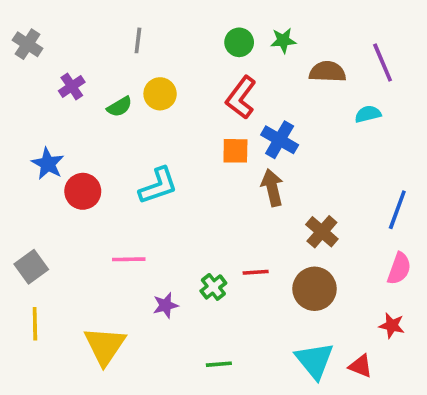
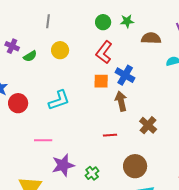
purple cross: (72, 86) -> (12, 46), turned -32
green semicircle: (120, 107) -> (30, 56), moved
red line: (256, 272) -> (110, 135), moved
green cross: (213, 287) -> (92, 173), moved
brown circle: (315, 289) -> (135, 166), moved
purple star: (166, 305) -> (63, 165), size x1.6

